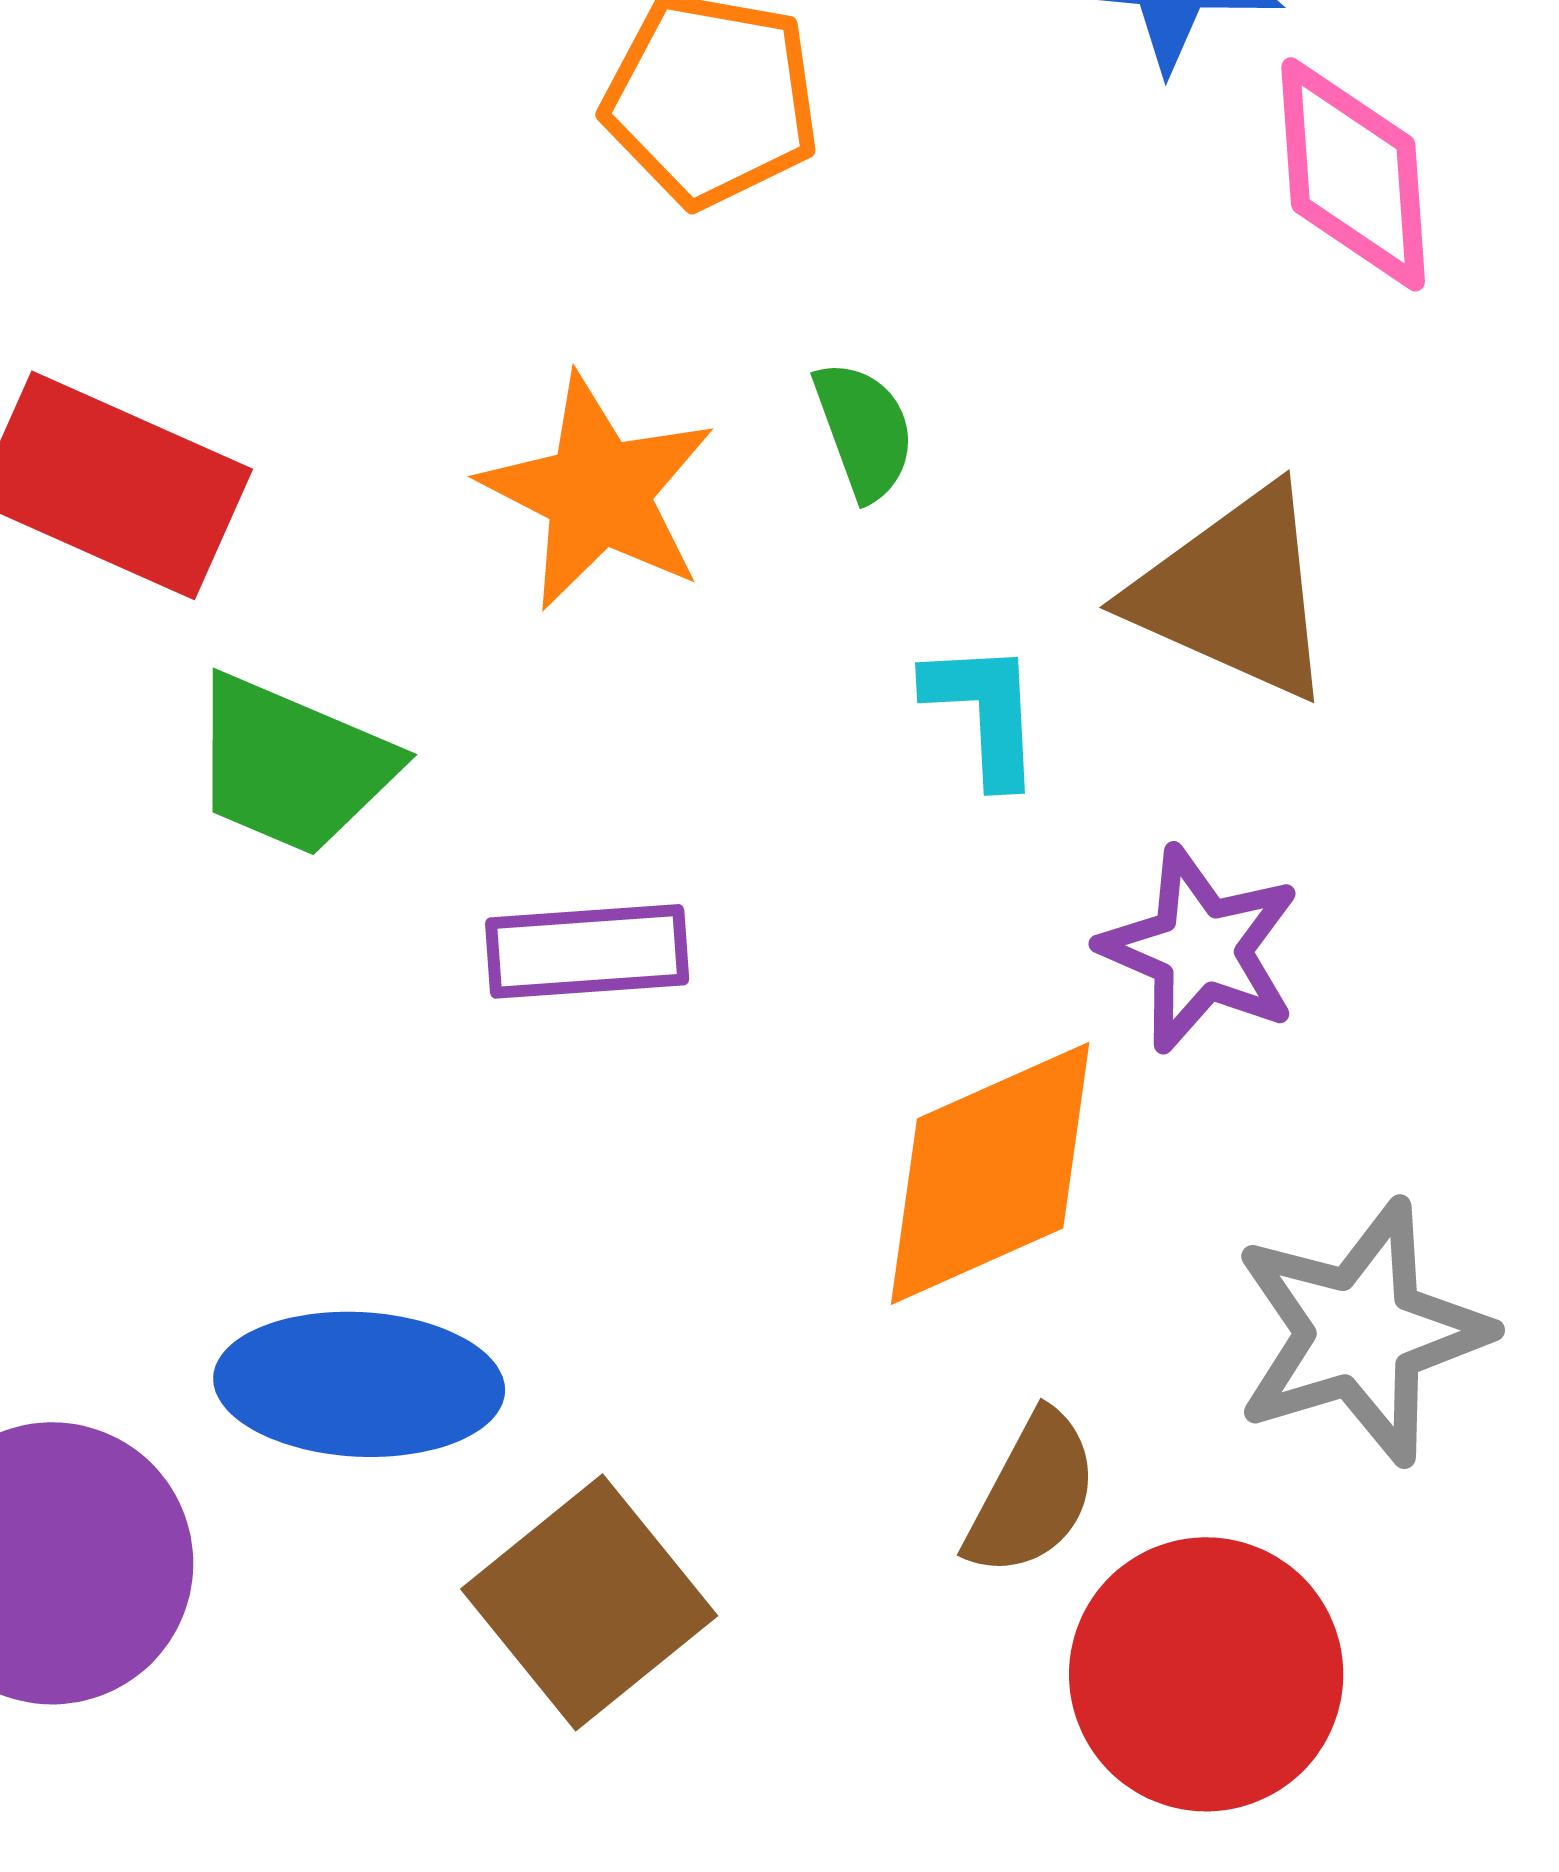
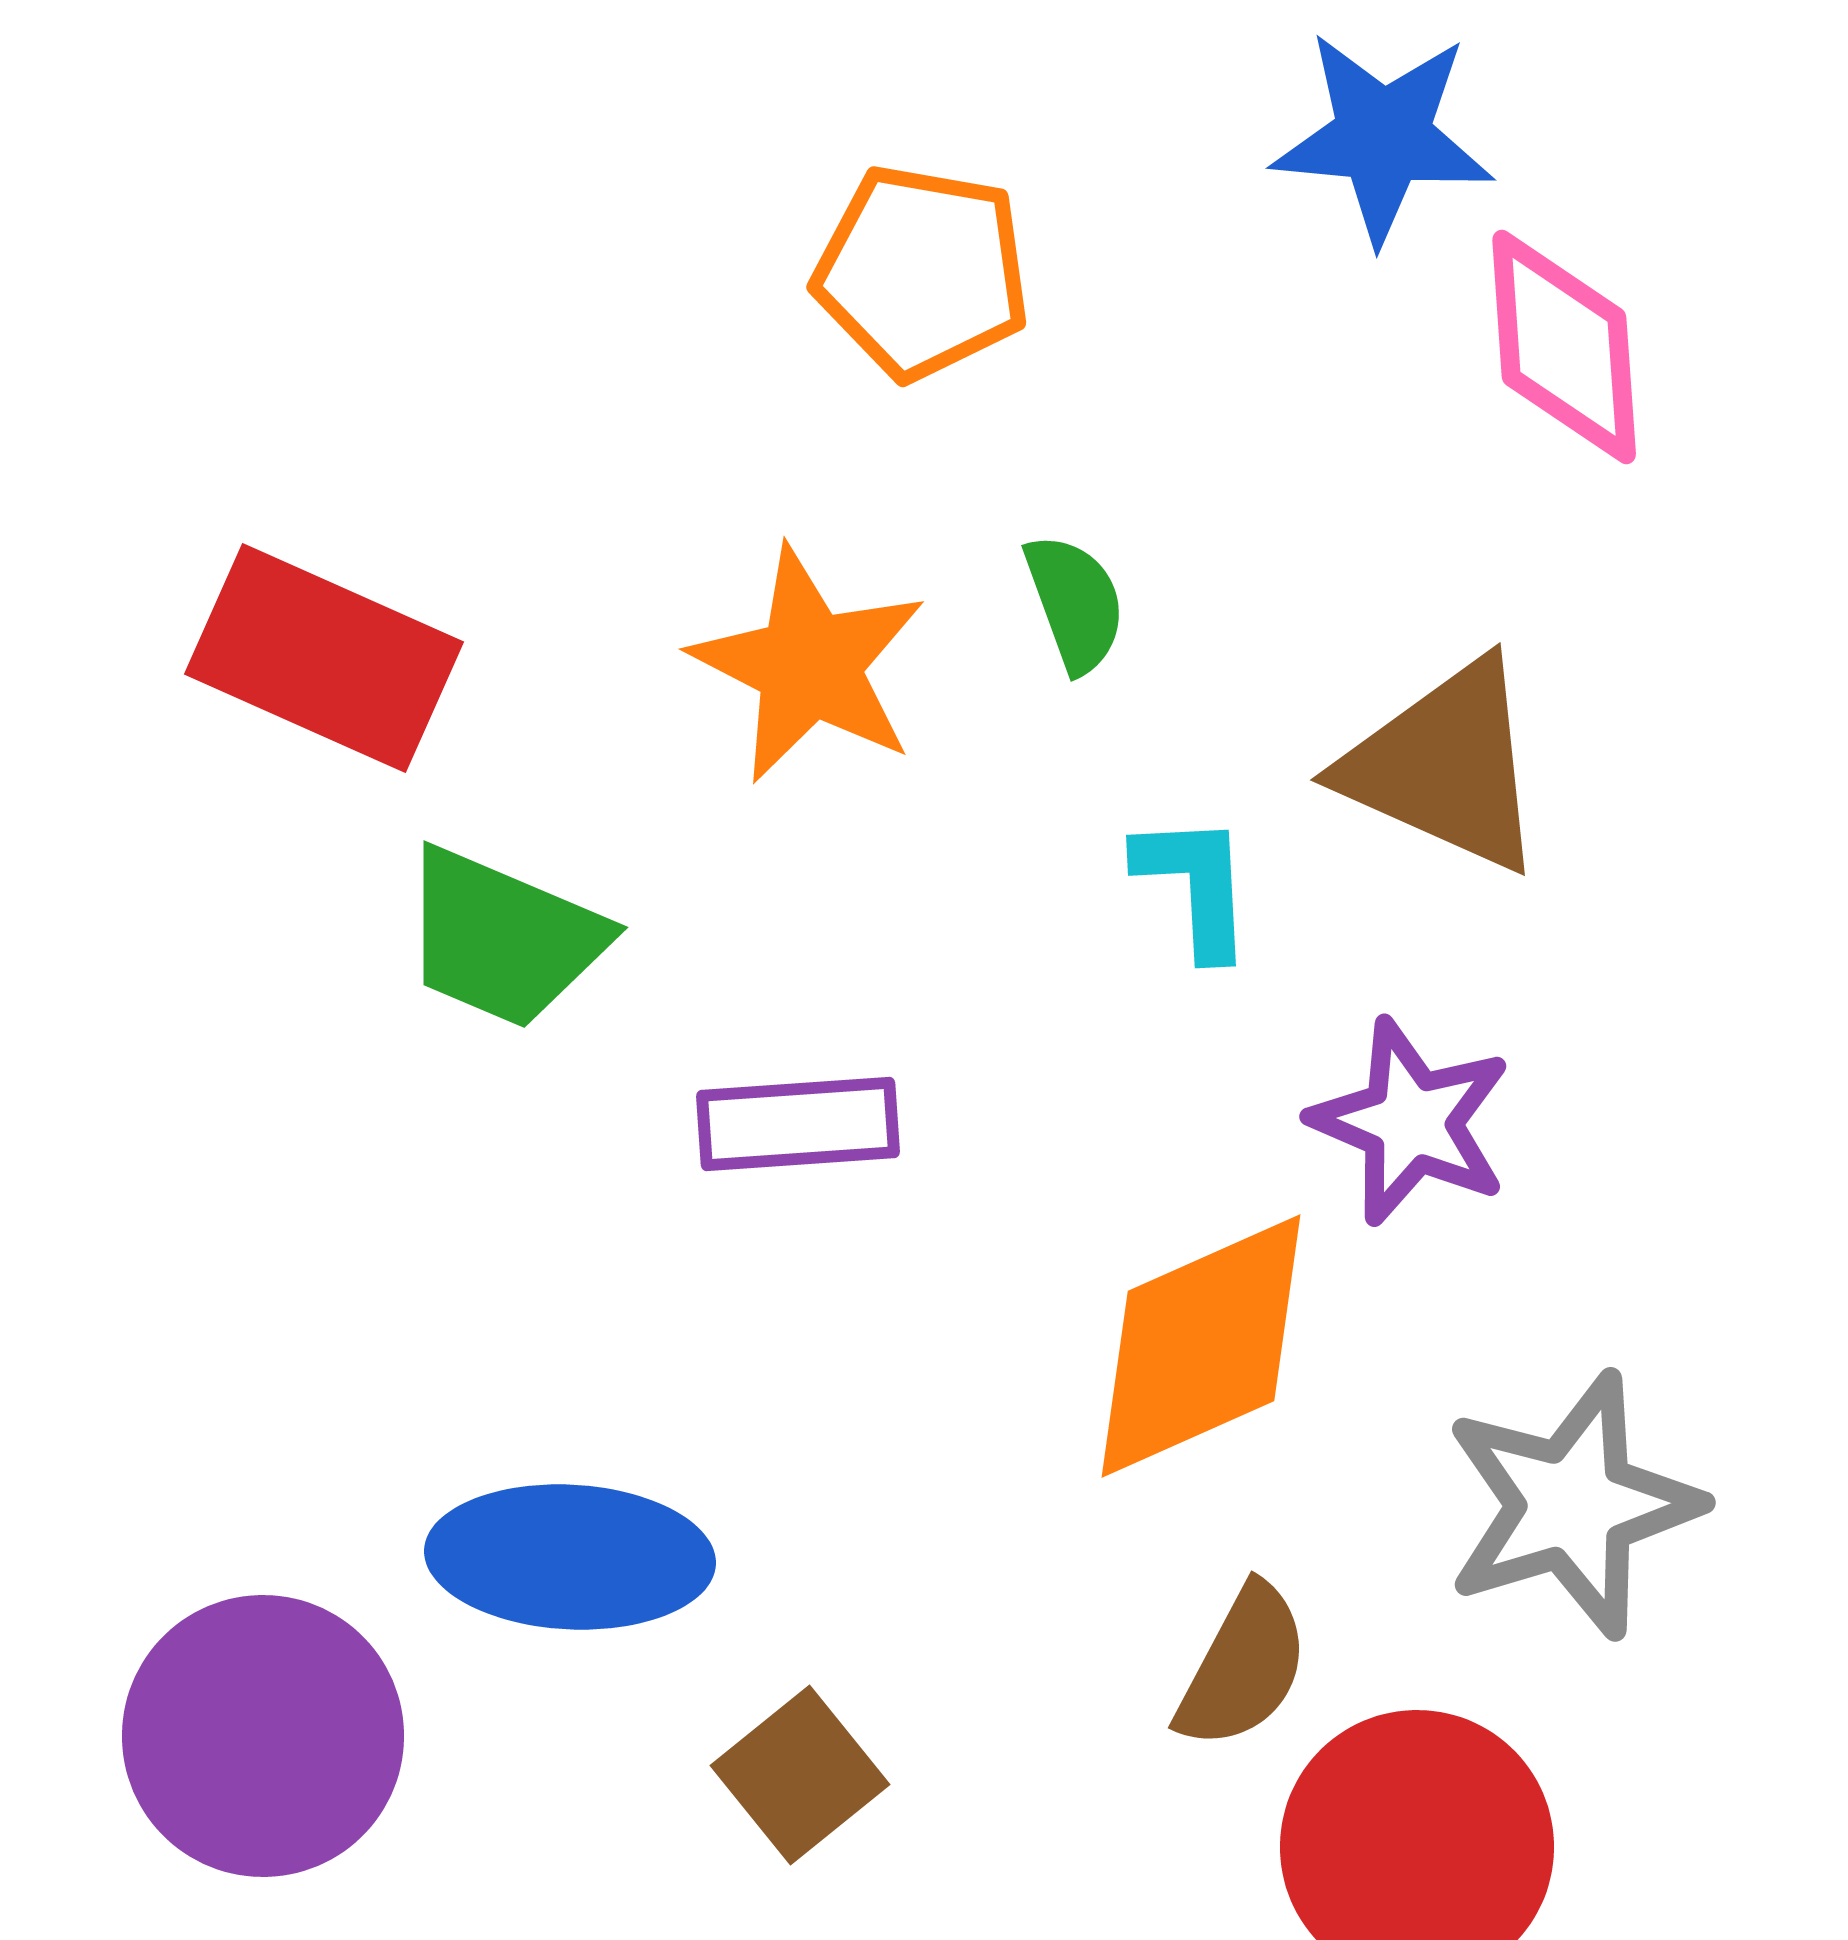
brown square: (589, 1602) -> (800, 1775), size x0.7

